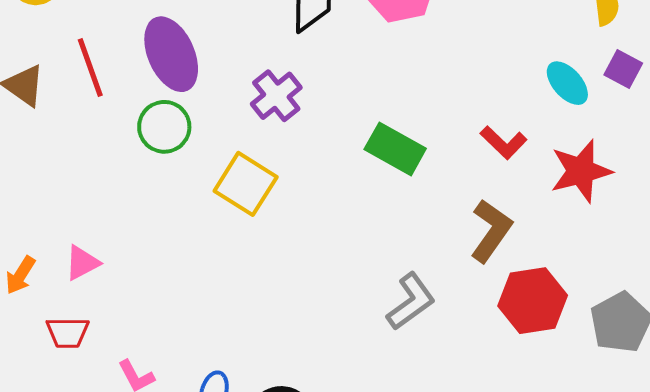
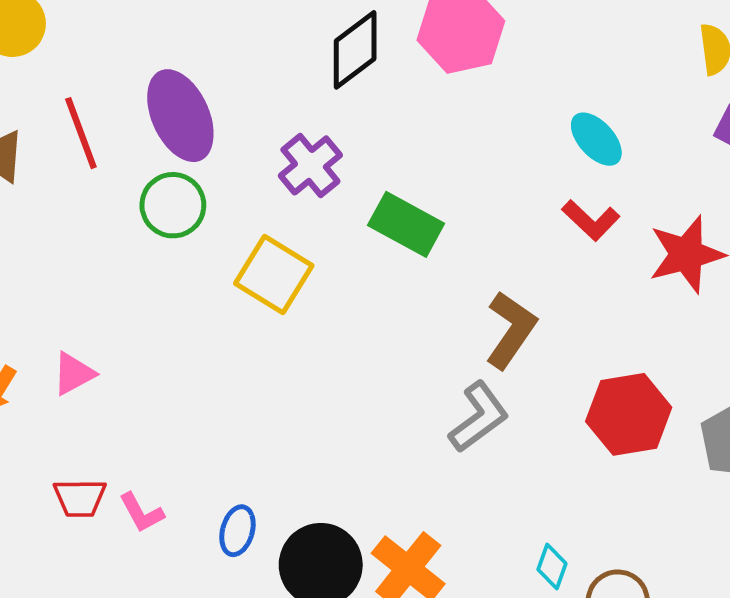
cyan ellipse: (567, 83) -> (596, 139), moved
green rectangle: (395, 149) -> (406, 224), moved
brown L-shape: (491, 231) -> (511, 330), moved
red trapezoid: (67, 333) -> (80, 498), moved

